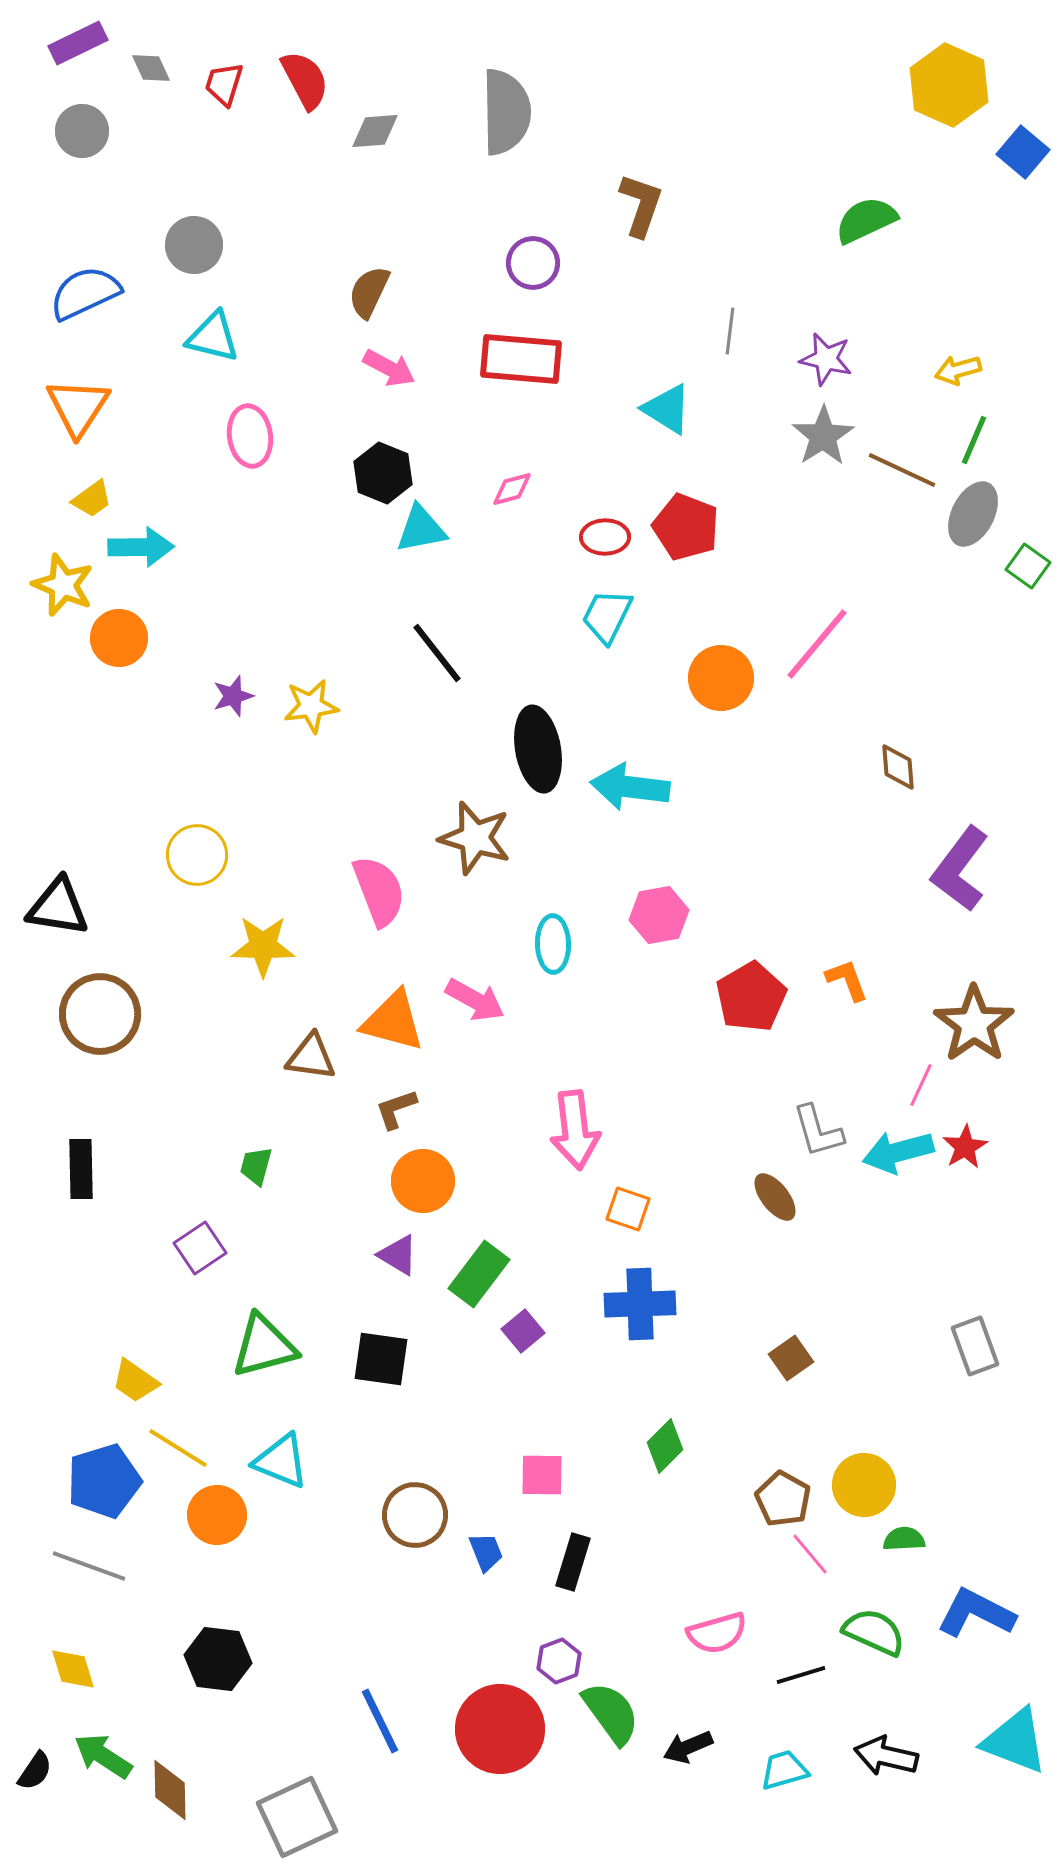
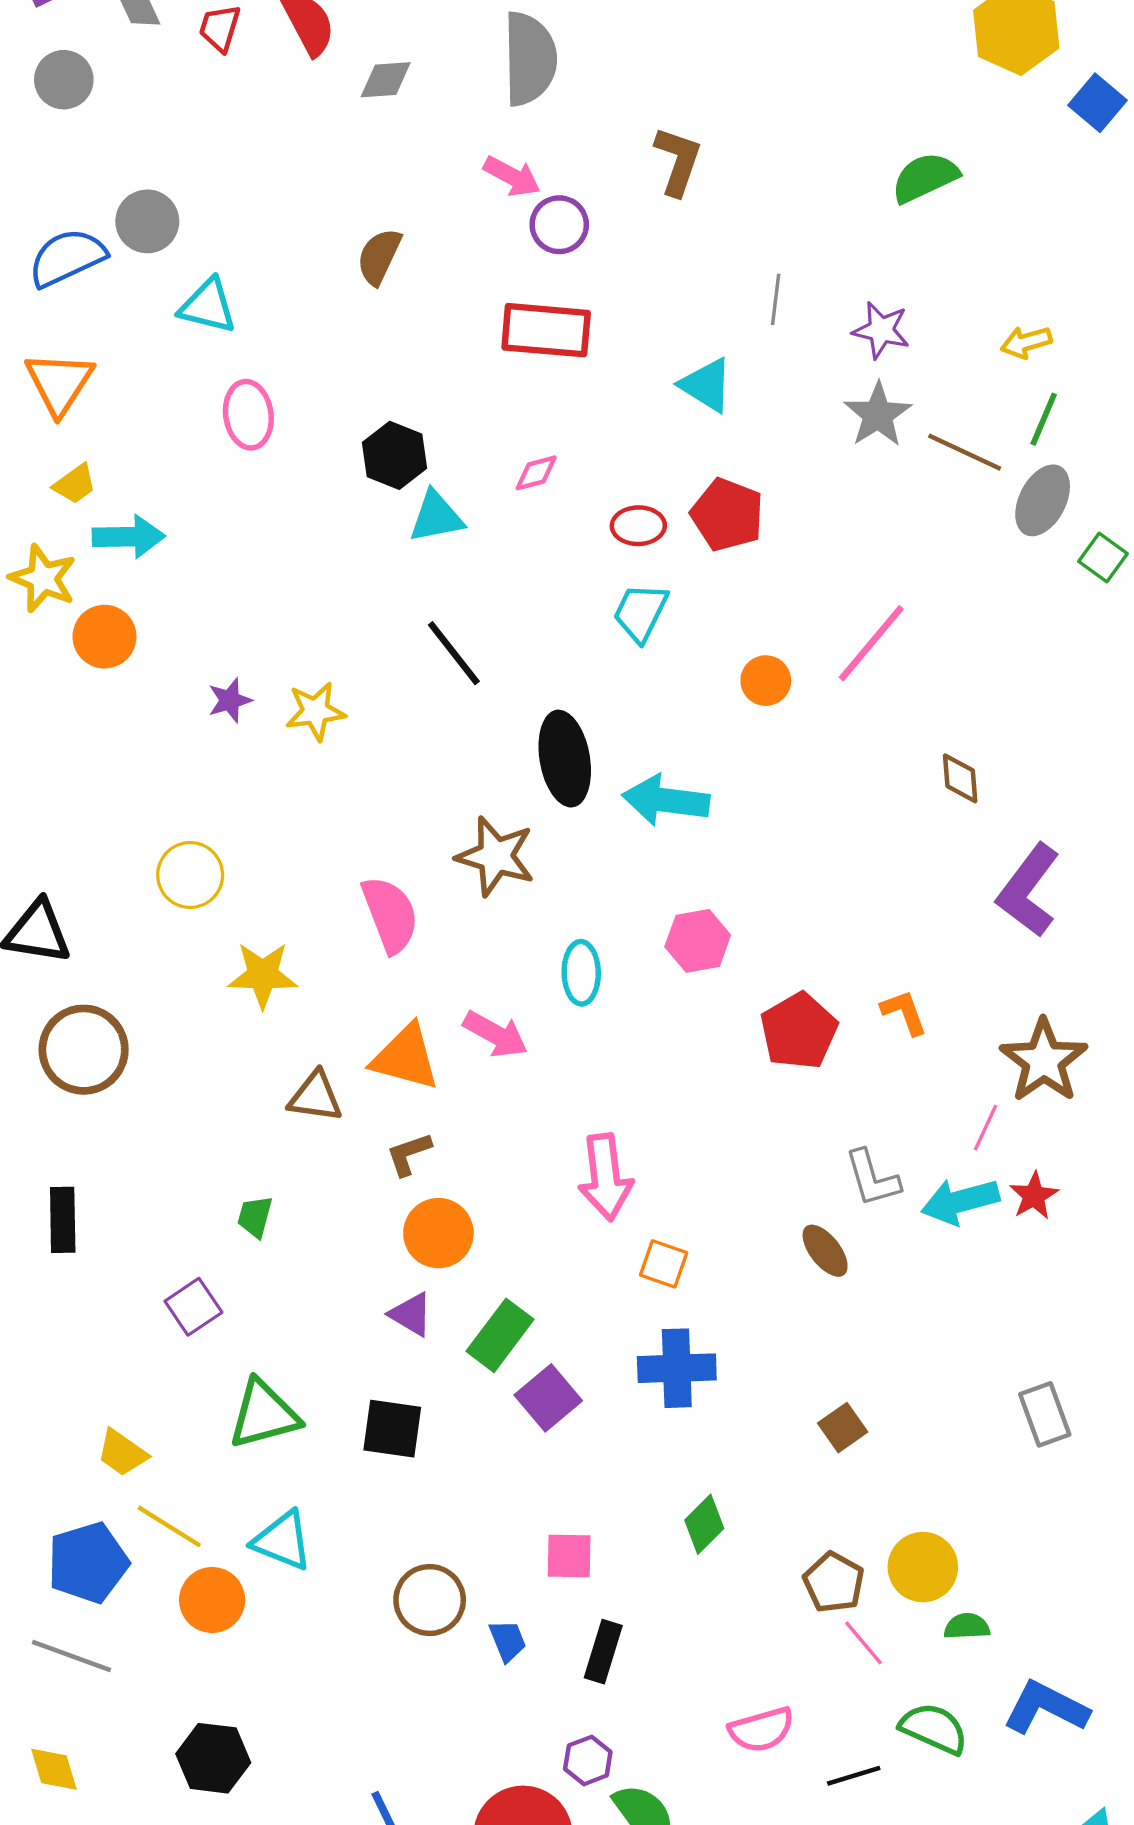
gray circle: (194, 245) -> (147, 221), moved
pink arrow: (389, 368) -> (512, 176), moved
orange circle: (721, 678) -> (766, 681), size x0.7
purple square: (523, 1331) -> (548, 1398), size x1.4

